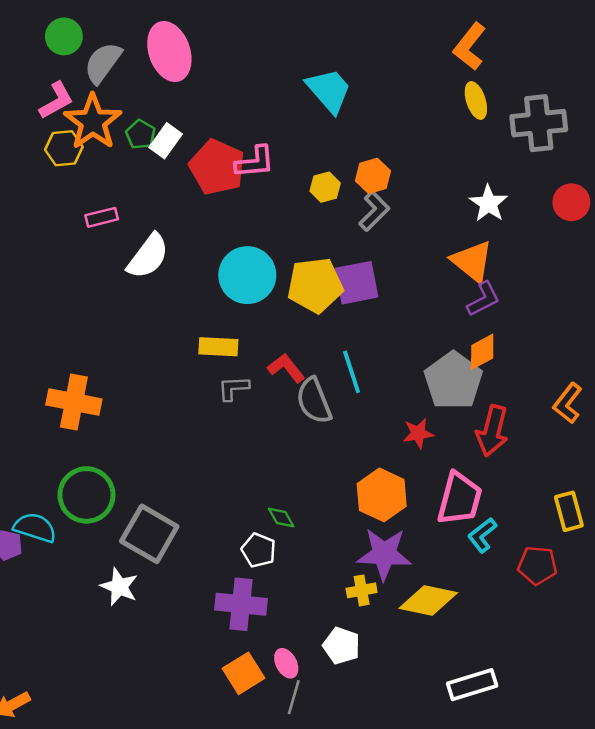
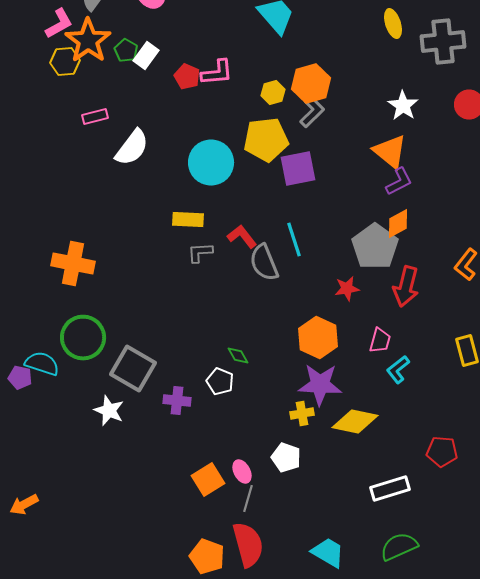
red pentagon: (217, 167) -> (187, 76), size x0.6
orange hexagon: (373, 176) -> (311, 84), size x1.4
yellow pentagon: (315, 285) -> (266, 140), moved
pink trapezoid: (460, 499) -> (380, 340), size x0.6
red pentagon: (537, 565) -> (442, 452), moved
purple cross: (241, 604) -> (177, 400), moved, size x0.7

